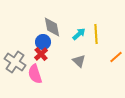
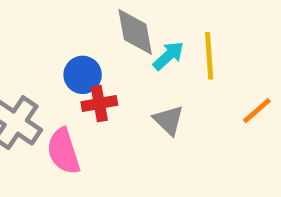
gray diamond: (52, 27) -> (135, 32), moved
red cross: (41, 54) -> (99, 103), moved, turned 32

